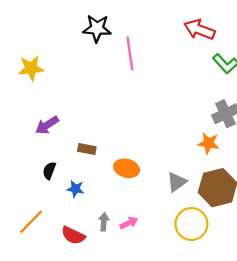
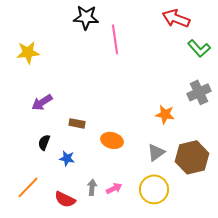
orange star: (208, 143) -> (165, 114), moved
yellow circle: (191, 224) -> (154, 189), moved

